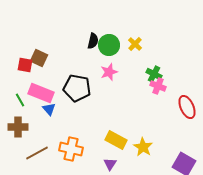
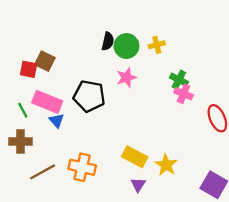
yellow cross: (135, 44) -> (157, 45), turned 32
purple triangle: (110, 164) -> (138, 185), moved

